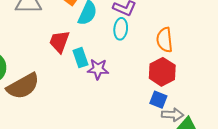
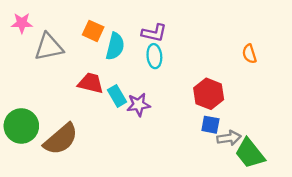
orange semicircle: (165, 40) -> (249, 54), moved, size x0.7
red trapezoid: (59, 42) -> (91, 83), turned 95

